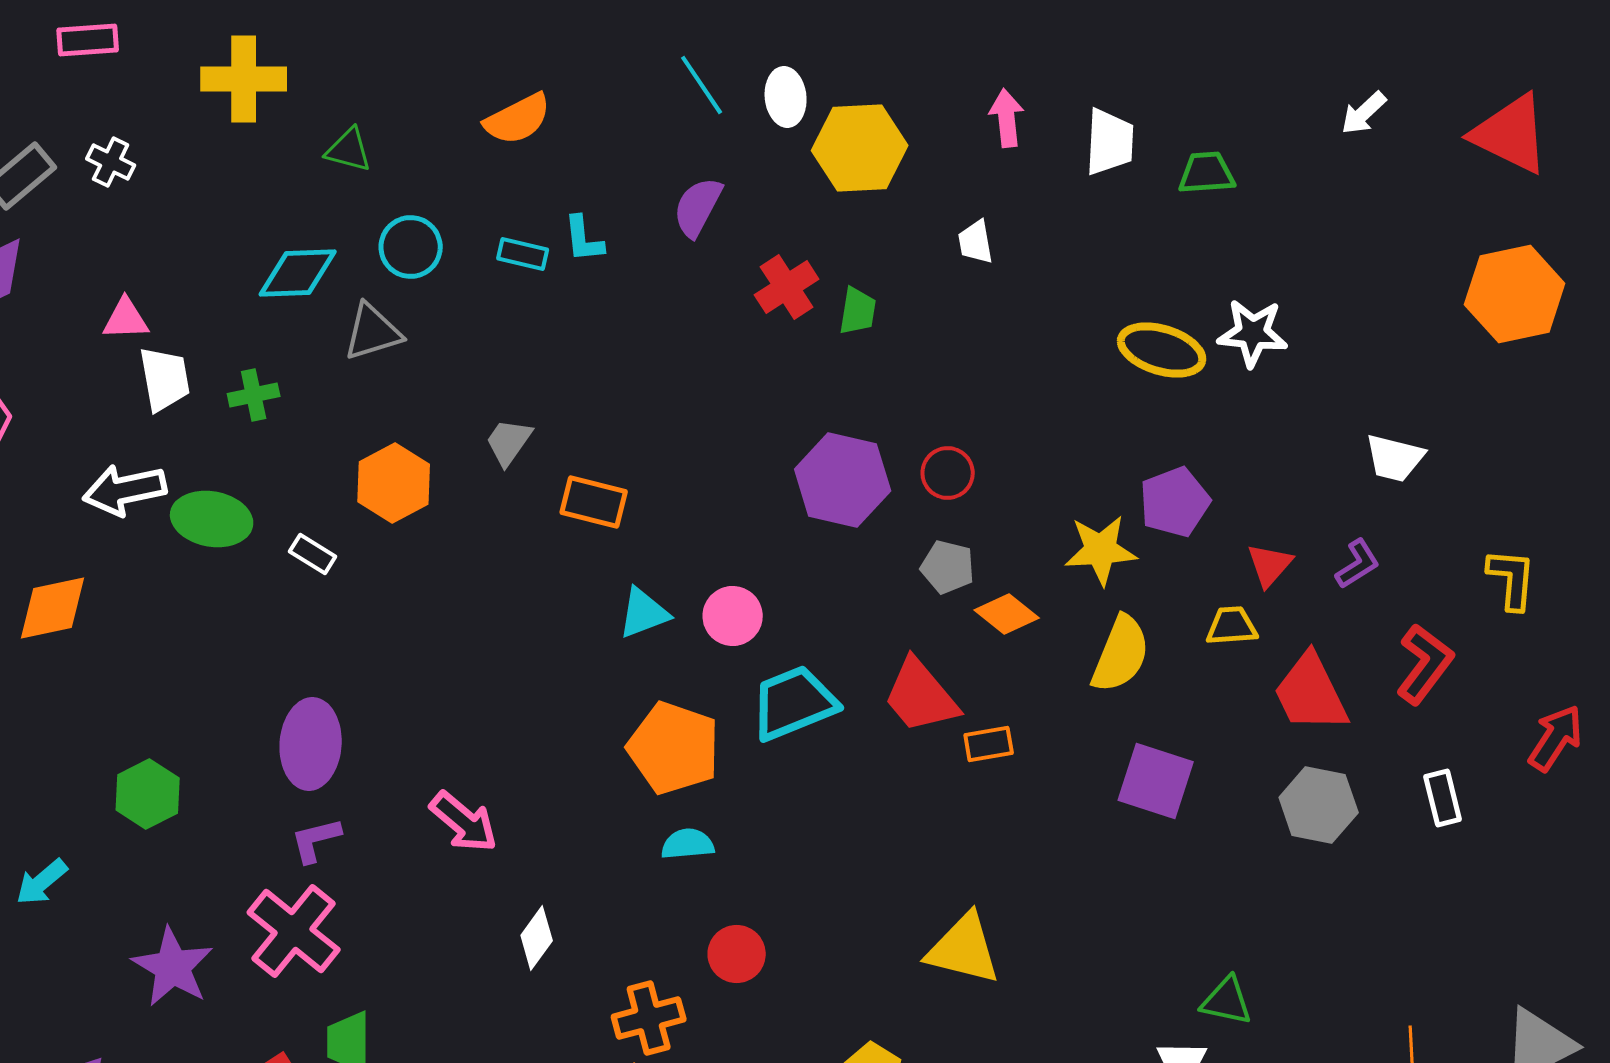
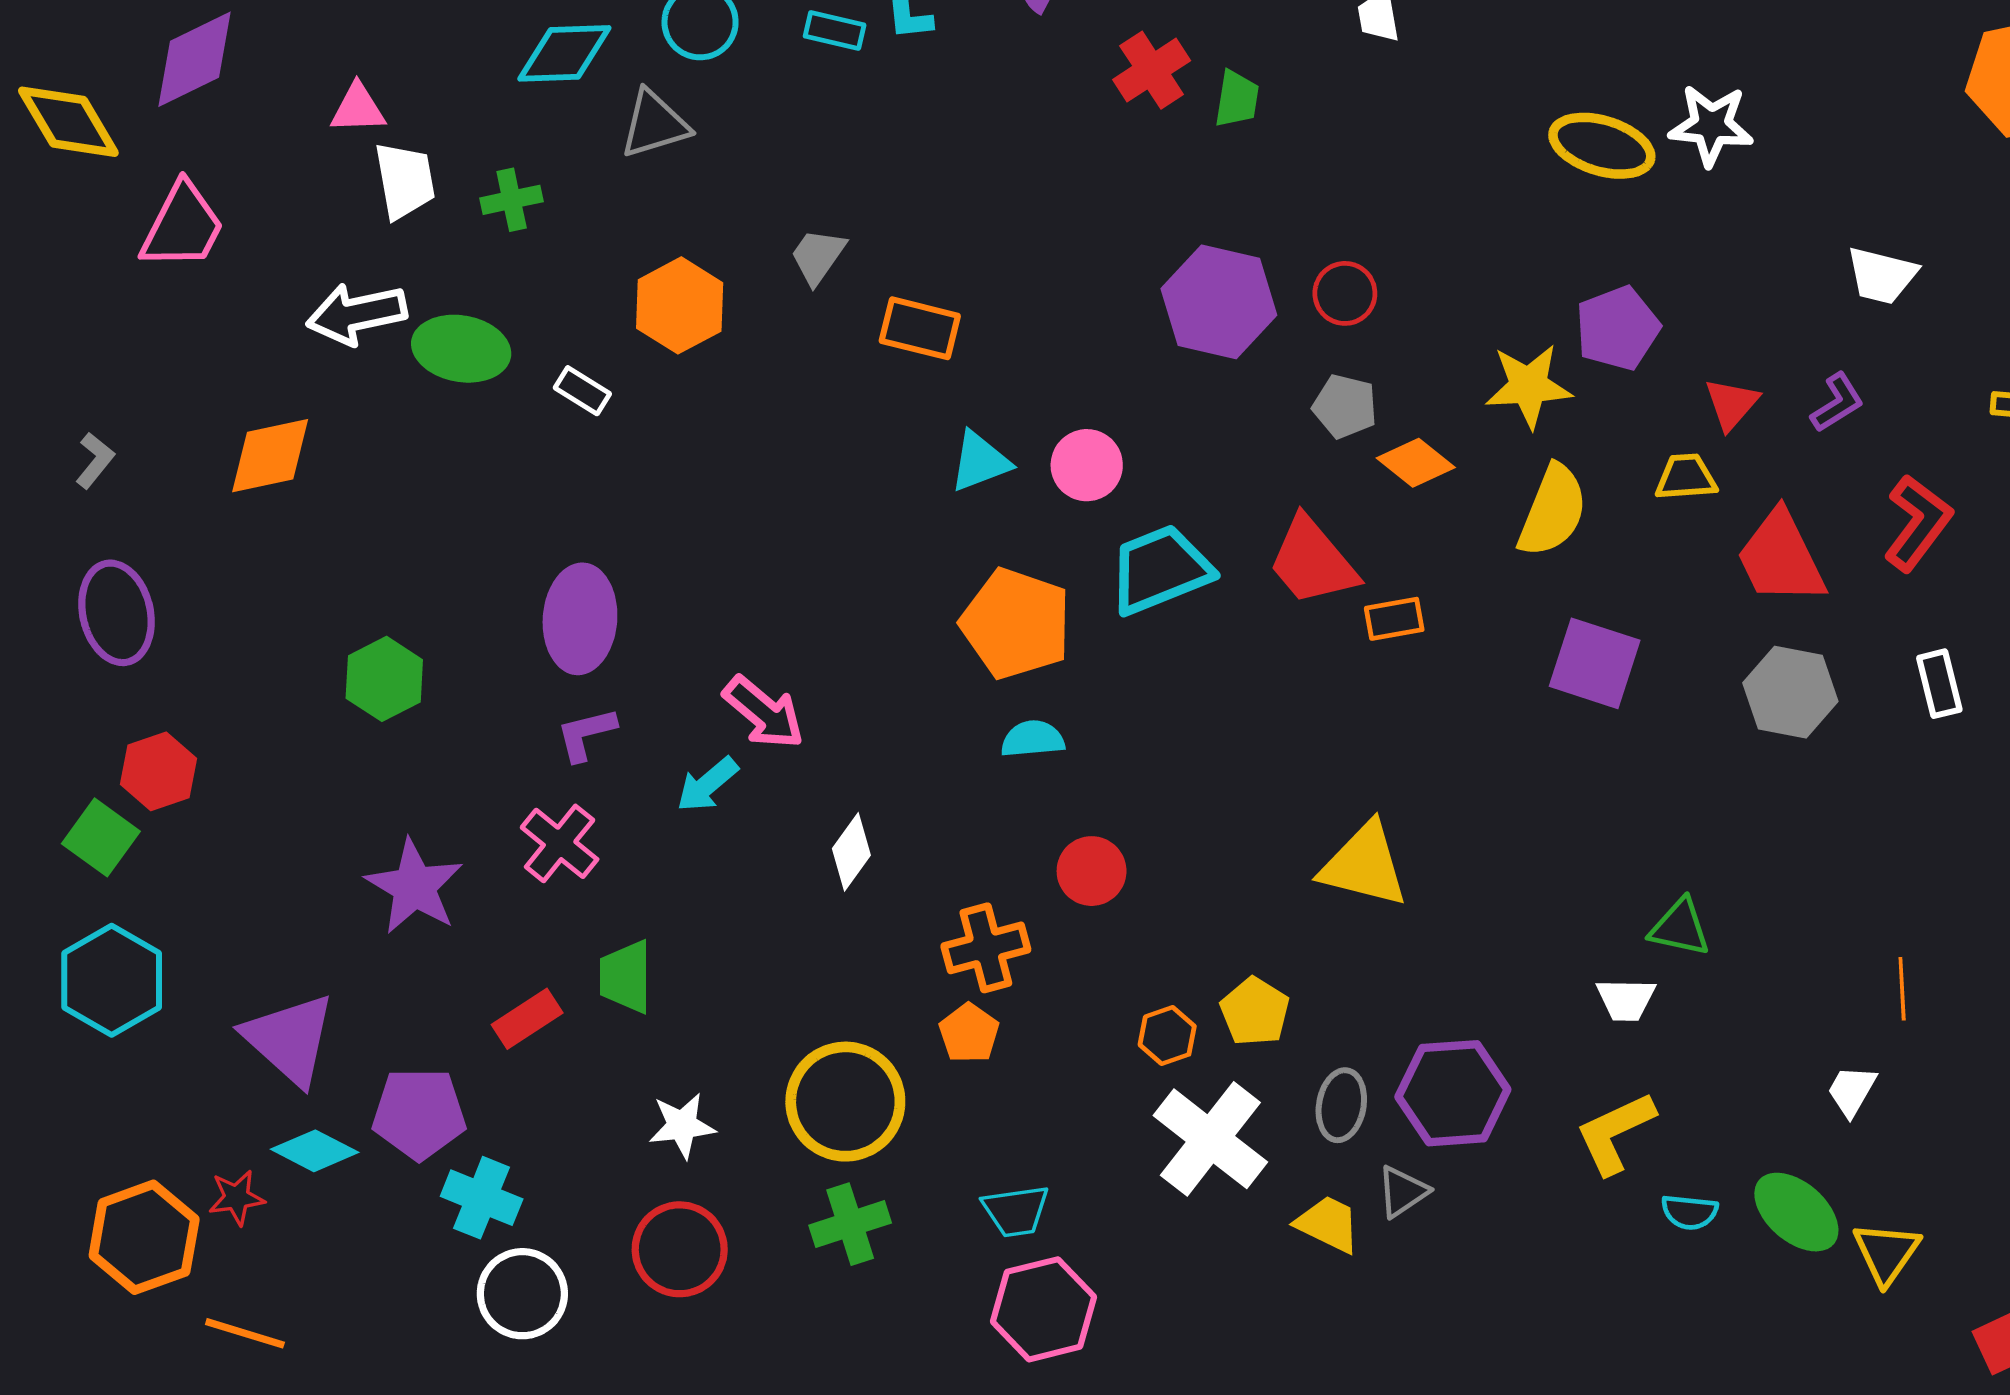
cyan arrow: (42, 882) -> (707, 785), moved
pink cross: (294, 931) -> (560, 843), size x0.7

